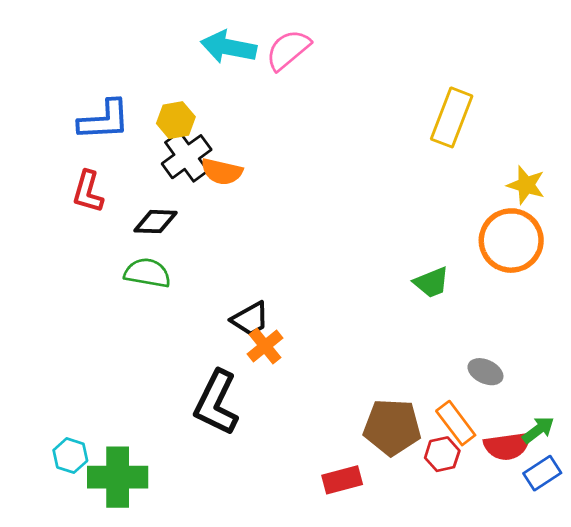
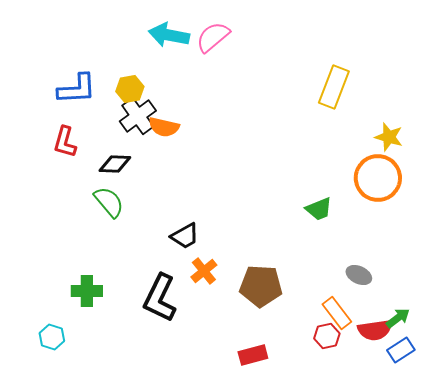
green semicircle: (147, 273) -> (109, 202), turned 40
orange cross: (265, 346) -> (204, 271), moved
brown pentagon: (392, 427) -> (261, 286), moved
green cross: (118, 477) -> (87, 291), moved, size x0.7

